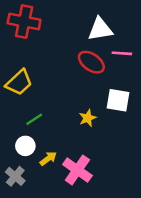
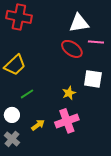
white circle: (25, 146) -> (12, 115), moved
pink cross: (77, 170) -> (67, 121), moved, turned 35

